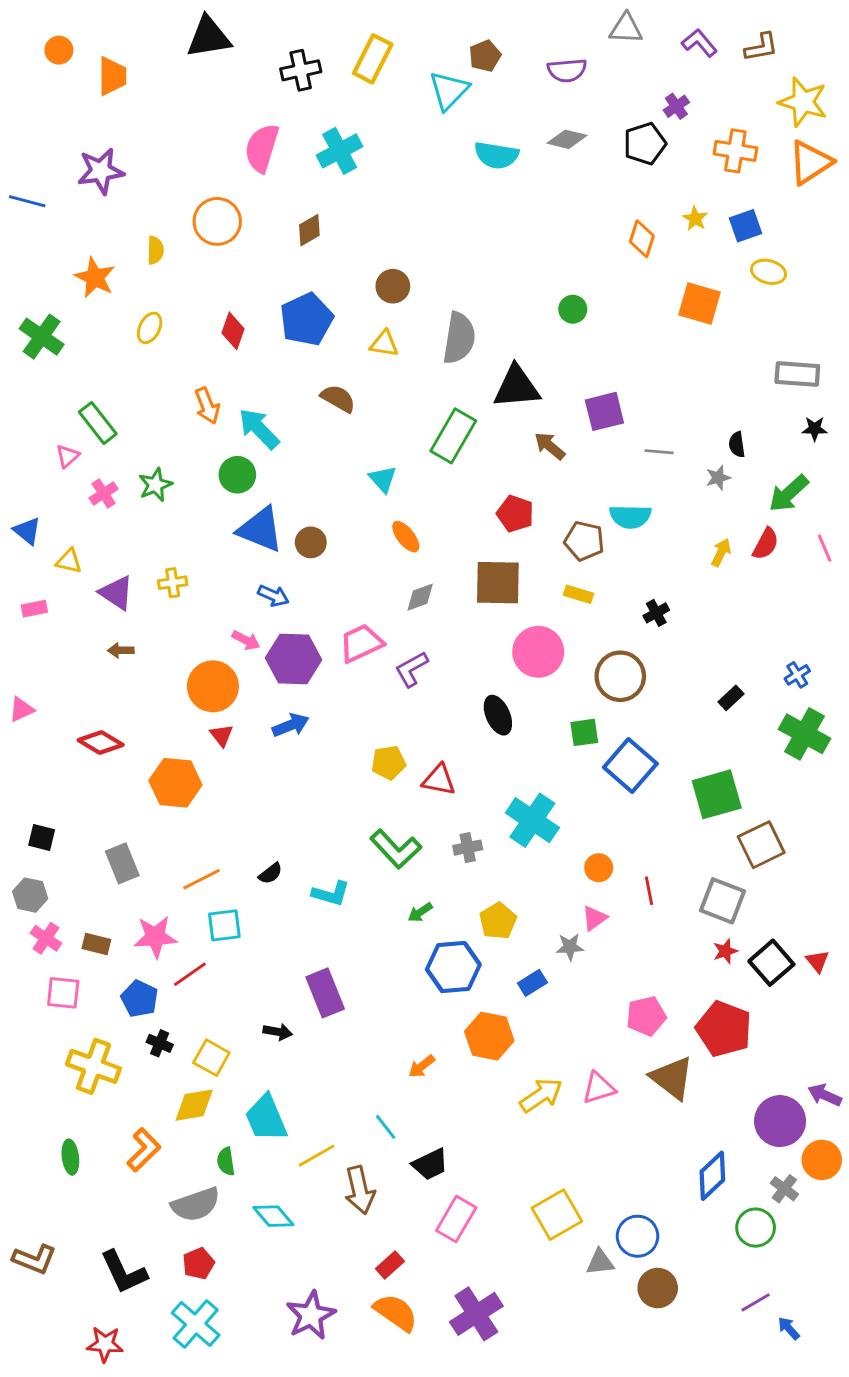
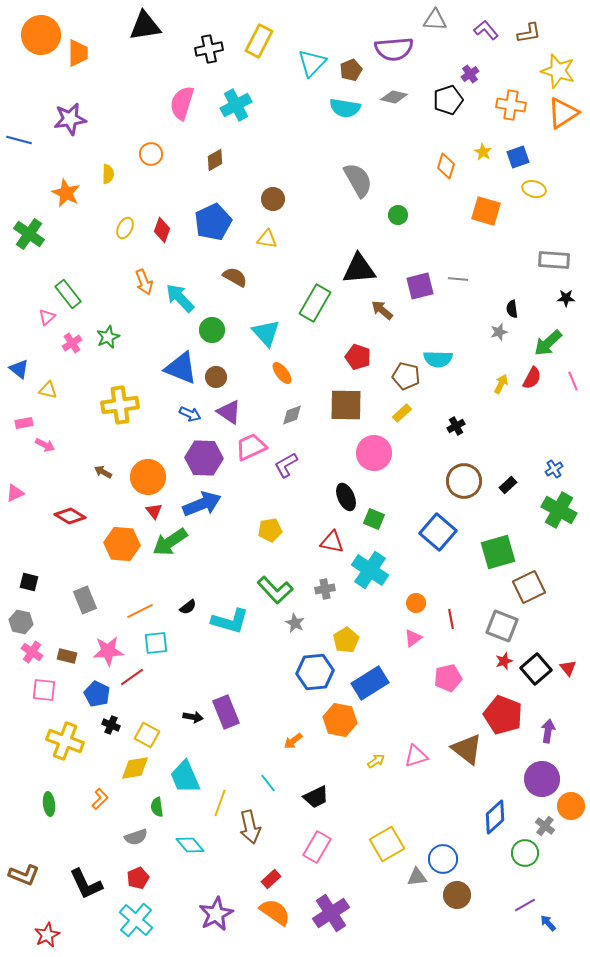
orange circle: (59, 50) -> (41, 35), size x2.0
brown pentagon: (485, 56) -> (351, 70), moved
purple semicircle: (567, 70) -> (394, 49), size x1.4
orange circle: (217, 221) -> (151, 154), size x0.7
yellow ellipse: (150, 328) -> (125, 228), moved
gray semicircle: (459, 338) -> (358, 180), moved, turned -39
gray line: (659, 452) -> (458, 279), moved
green circle: (237, 475) -> (212, 330), moved
cyan triangle: (383, 479) -> (266, 333), size x1.4
yellow cross: (173, 583) -> (120, 405), size x1.8
purple triangle: (116, 593) -> (229, 412), moved
yellow rectangle: (579, 594) -> (402, 413), turned -60
pink arrow: (246, 640) -> (45, 445), moved
brown arrow: (121, 650) -> (103, 472), moved, turned 30
brown circle: (620, 676) -> (464, 481), moved
blue arrow: (291, 725) -> (202, 504), size x1.5
green square: (584, 732) -> (374, 519), moved, turned 30
red triangle: (439, 780) -> (332, 542), moved
cyan L-shape: (331, 894) -> (230, 621), size x1.4
green arrow: (420, 912) -> (170, 542), moved, size x2.0
gray star: (570, 947) -> (295, 623), moved, turned 30
blue rectangle: (532, 983) -> (370, 683), size x1.8
purple rectangle: (325, 993) -> (226, 712), moved
pink pentagon: (646, 1016) -> (448, 678), moved
yellow arrow: (541, 1095) -> (376, 761), size x0.6
purple arrow: (825, 1095) -> (548, 731), moved, turned 75
orange L-shape: (144, 1150) -> (100, 799), size x0.7
yellow line: (317, 1156) -> (220, 803), turned -40
black trapezoid: (430, 1164) -> (316, 797), moved
gray semicircle: (196, 1205) -> (136, 837), size x0.7
red star: (105, 1344) -> (47, 935), moved, turned -30

